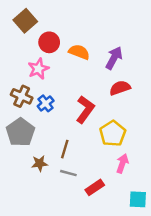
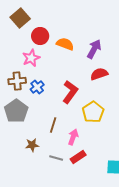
brown cross: (22, 96) -> (17, 81), turned -30
brown star: (40, 163) -> (32, 145), moved
pink arrow: (122, 163) -> (73, 137), moved
gray line: (68, 173) -> (56, 158), moved

